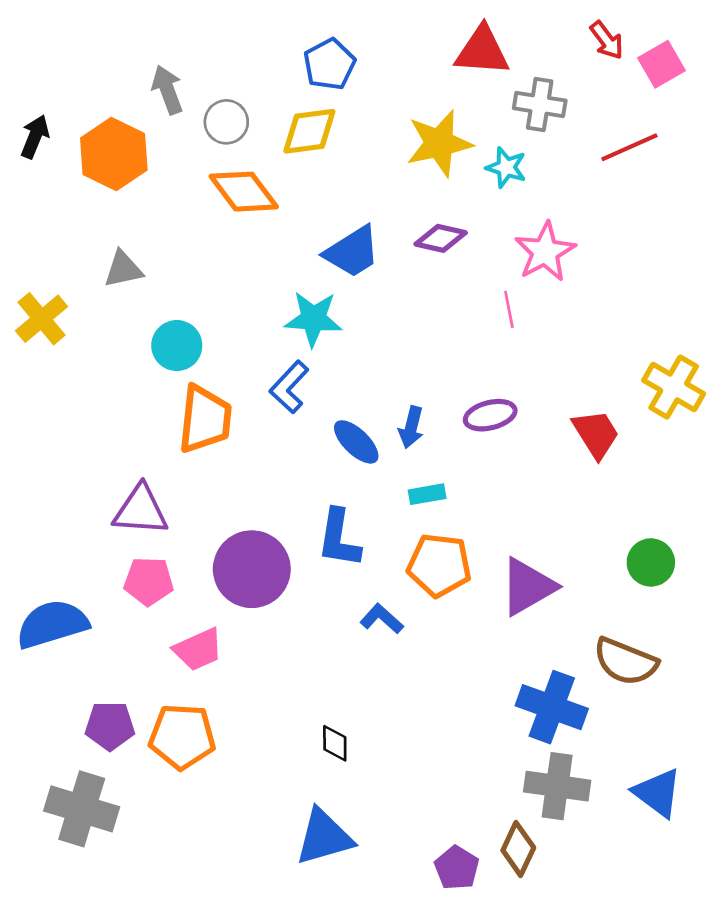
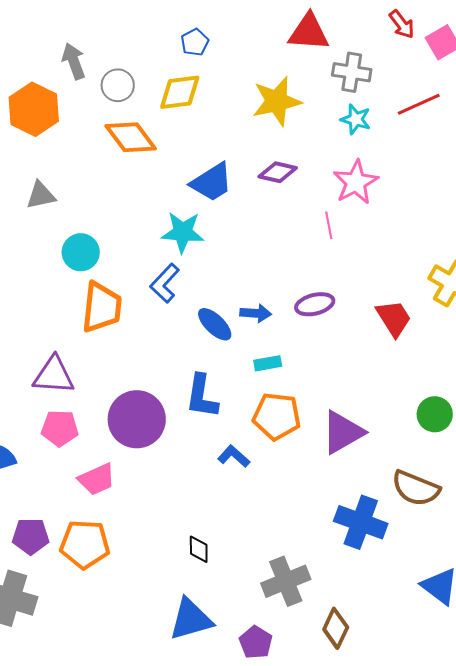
blue pentagon: (329, 64) -> (195, 42), size x0.7
cyan star: (506, 167) -> (356, 119), moved
blue arrow: (411, 427) -> (256, 313), turned -100
gray cross: (557, 786) -> (286, 581), moved, turned -30
purple pentagon: (457, 868) -> (256, 642), moved

